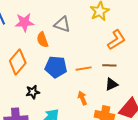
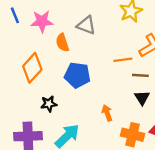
orange line: (84, 69) -> (123, 60), moved
black triangle: (111, 84) -> (142, 98), turned -40

